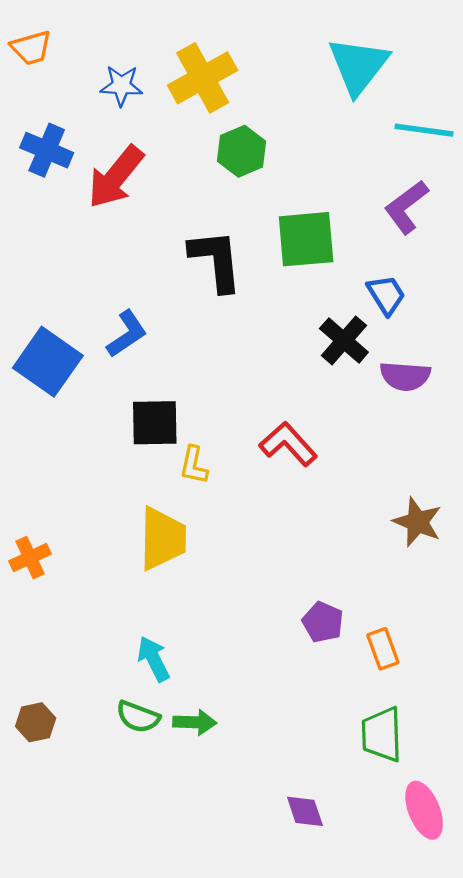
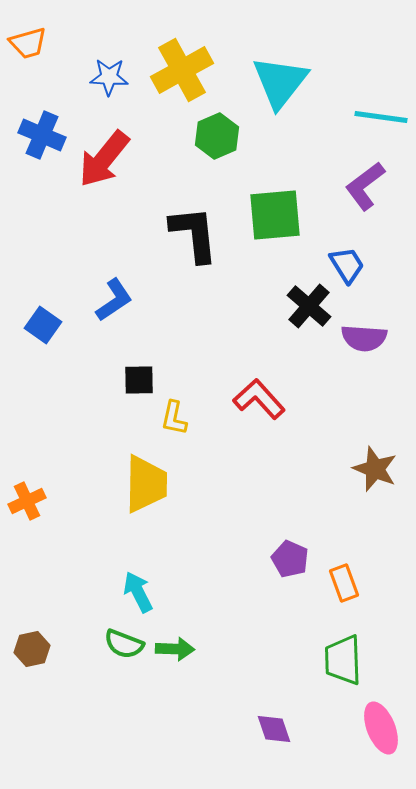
cyan triangle: (358, 66) -> (280, 82), moved
blue square: (48, 362) -> (43, 325), size x0.6
black square: (155, 423) -> (139, 380), size x0.7

